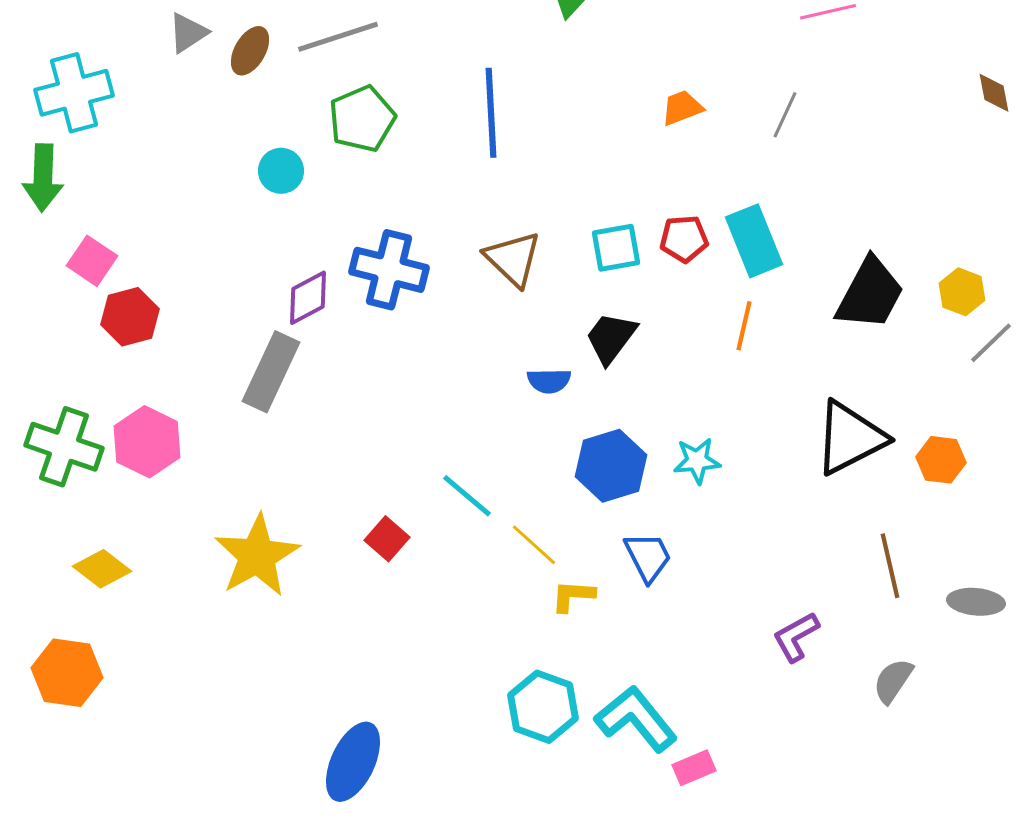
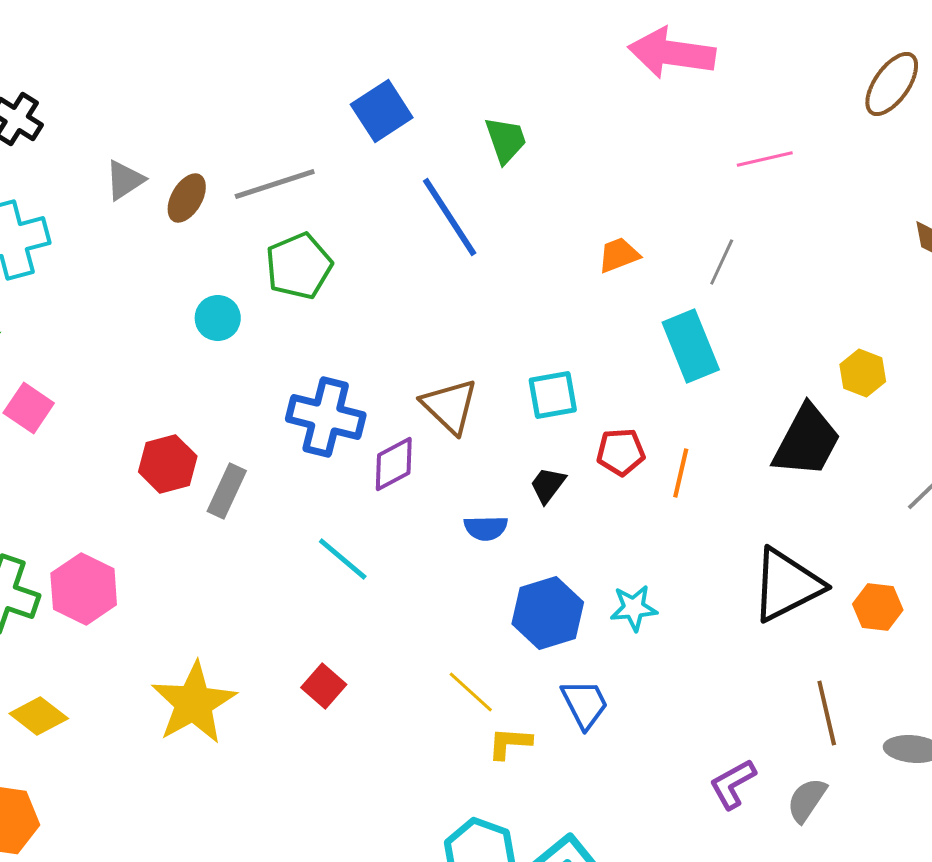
blue line: (491, 113) -> (450, 217), moved, turned -30
red pentagon: (684, 239) -> (621, 452), moved
cyan rectangle: (754, 241) -> (691, 346), moved
yellow hexagon: (962, 292) -> (863, 373), moved
purple diamond: (308, 298) -> (394, 464), moved
red hexagon: (130, 317) -> (168, 464), moved
black trapezoid: (611, 338) -> (548, 485), size x0.7
gray rectangle: (271, 372) -> (227, 491), moved, size x0.7
cyan line: (467, 496) -> (343, 559), moved
gray semicircle: (893, 681) -> (807, 800), moved

